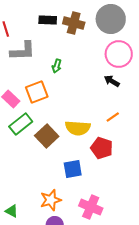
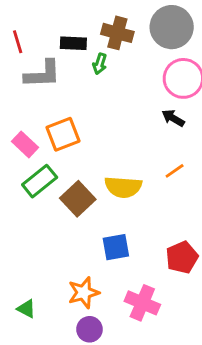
black rectangle: (48, 20) -> (73, 43), moved
green arrow: (57, 66) -> (100, 64), moved
red pentagon: (102, 148) -> (182, 257), moved, turned 30

